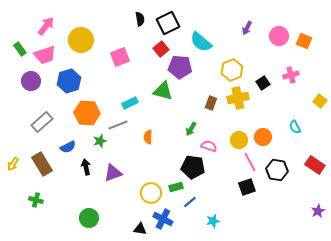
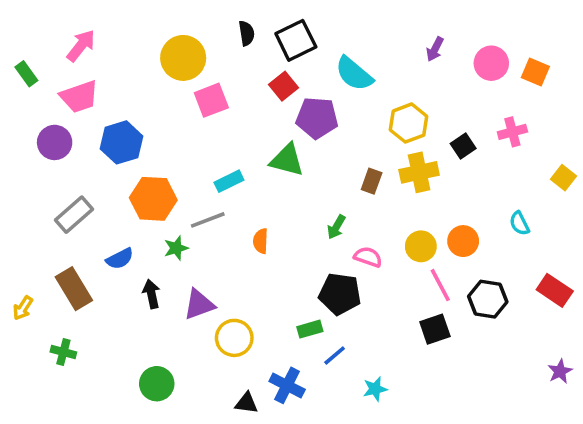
yellow circle: (81, 40) -> (183, 58), moved
green rectangle: (20, 49) -> (26, 74), moved
yellow arrow: (13, 164) -> (23, 308), moved
yellow circle: (151, 193) -> (234, 338), moved

